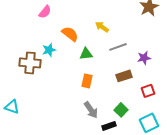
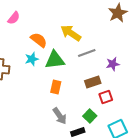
yellow arrow: (102, 27) -> (71, 33), size x1.5
cyan star: (49, 50) -> (32, 59), moved
green triangle: (86, 54) -> (55, 60), size x1.5
red square: (148, 91) -> (106, 97), moved

